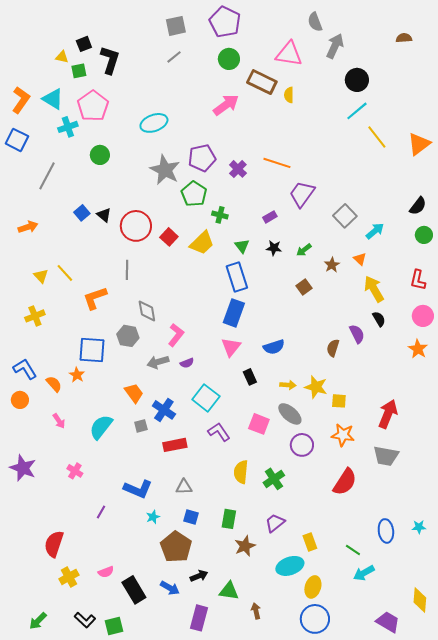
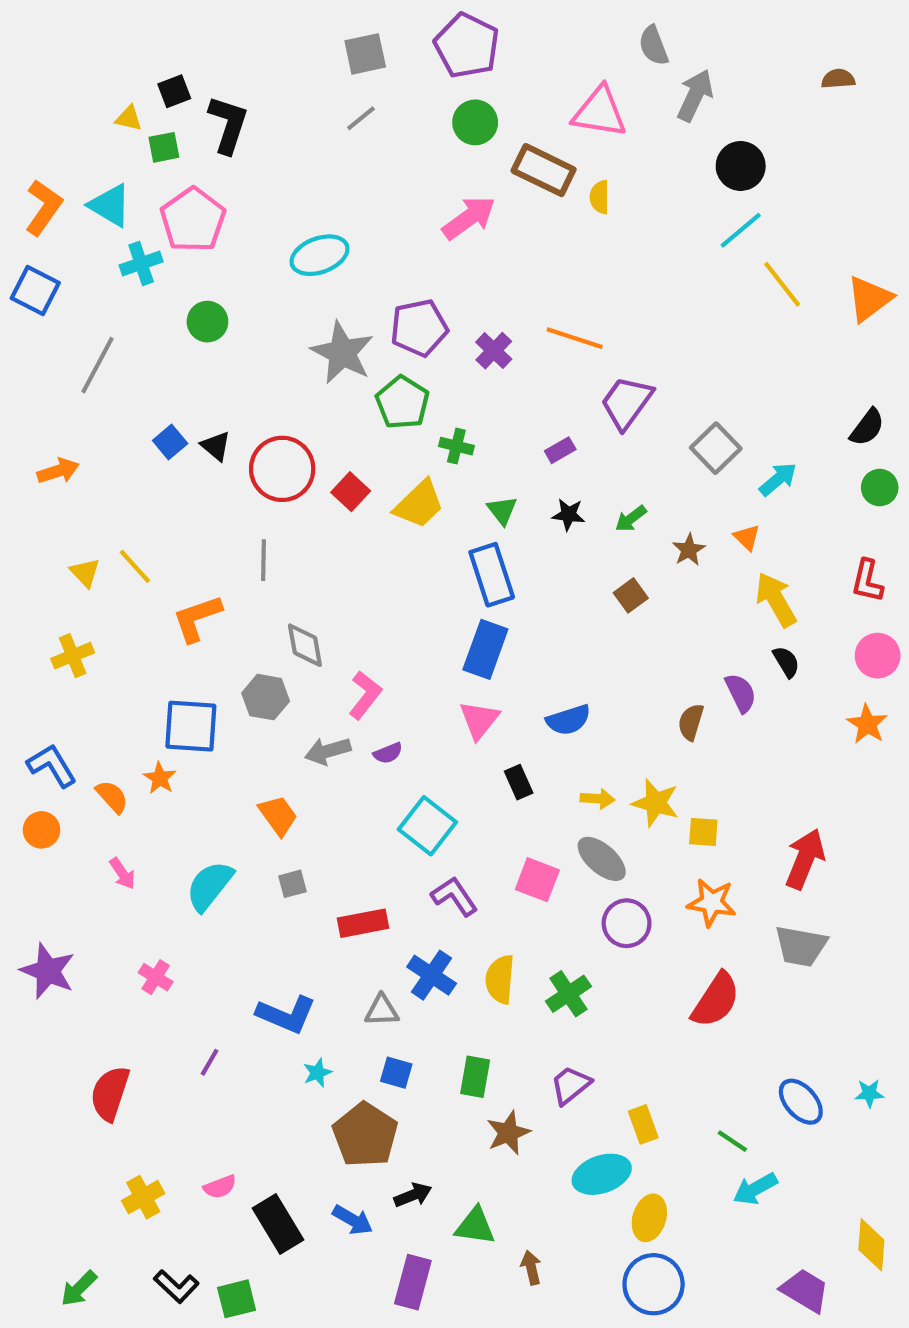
blue cross: (164, 410) -> (432, 975), moved
blue ellipse: (386, 531) -> (801, 1102), turned -35
red semicircle: (54, 544) -> (110, 1093), moved

